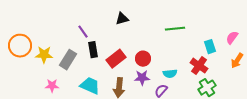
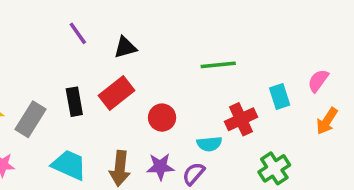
purple line: (83, 32) -> (78, 33), moved
red rectangle: (116, 59) -> (116, 93), moved
red cross: (199, 66) -> (241, 119), moved, turned 30
purple star: (142, 78) -> (160, 167), moved

